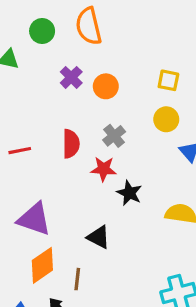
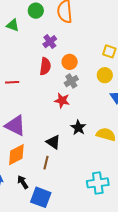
orange circle: (106, 86) -> (70, 62), moved
red semicircle: (71, 144) -> (45, 66), moved
black star: (129, 193) -> (78, 128), moved
brown line: (77, 279) -> (46, 163), moved

